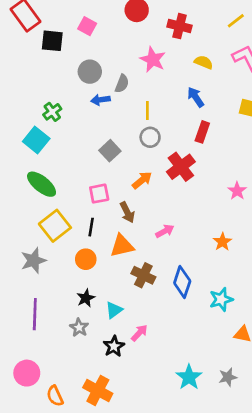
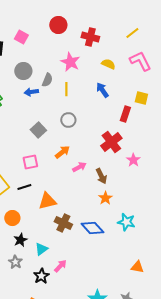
yellow line: (147, 110) -> (66, 89), moved
red rectangle: (202, 132) -> (125, 114), moved
red cross: (181, 167) -> (111, 142), moved
brown arrow: (127, 212) -> (101, 176), moved
black line: (91, 227) -> (24, 187), turned 64
pink arrow: (165, 231) -> (79, 167), moved
orange star: (222, 242) -> (105, 198), moved
orange circle: (86, 259) -> (12, 218), moved
blue diamond: (182, 282) -> (92, 228), turned -60
cyan star: (221, 299) -> (126, 222), moved, turned 30

